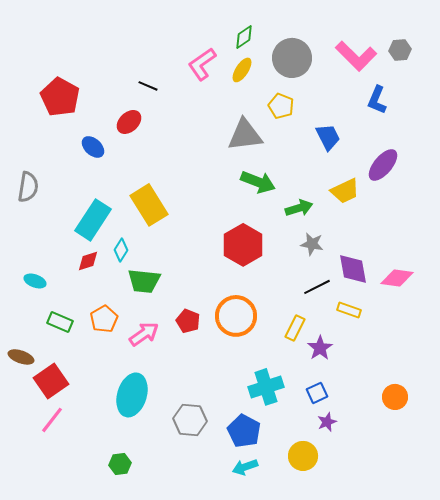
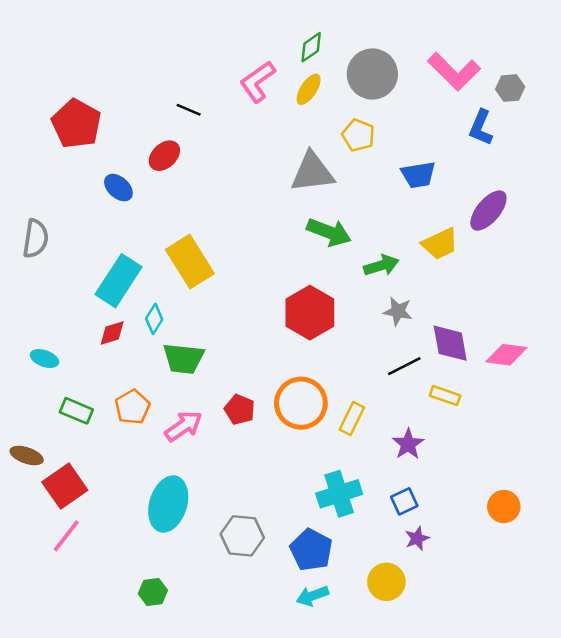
gray hexagon: (400, 50) -> (510, 88), moved
blue trapezoid: (328, 137) -> (418, 175), turned 108
yellow rectangle: (295, 328) -> (352, 418), moved

